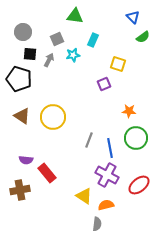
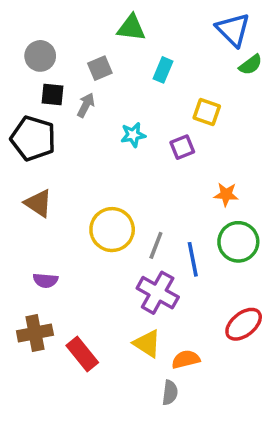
blue triangle: (133, 17) -> (233, 30), size x1.5
cyan star: (73, 55) -> (133, 135), moved
yellow circle: (53, 117) -> (112, 230), moved
red rectangle: (47, 173) -> (82, 354), moved
purple cross: (107, 175) -> (158, 293), moved

